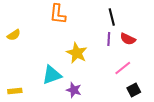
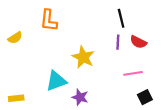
orange L-shape: (58, 14) -> (49, 20), moved
pink line: (123, 68) -> (133, 73), turned 30

